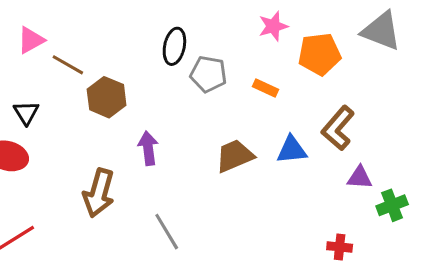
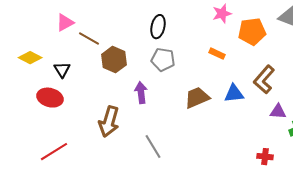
gray pentagon: (208, 74) -> (163, 60), moved

